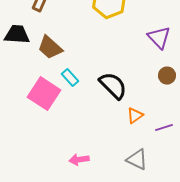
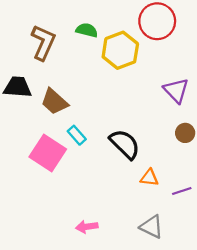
orange triangle: (135, 116) -> (149, 178), turned 42

